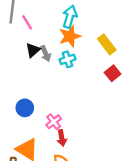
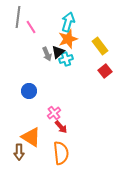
black triangle: (33, 50) -> (58, 52), moved
blue circle: (25, 108) -> (29, 91), moved
red arrow: (62, 138) -> (61, 127), turned -32

